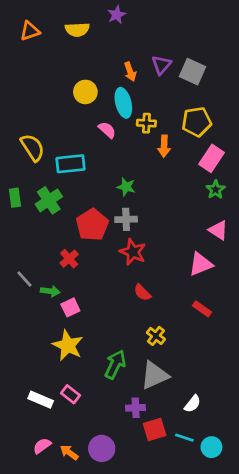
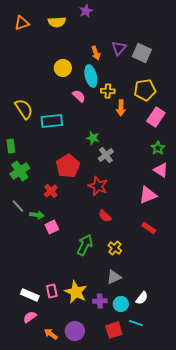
green star: (216, 190) -> (158, 148), moved
green cross: (49, 200) -> (20, 171), moved
gray cross: (126, 219) -> (106, 155), moved, turned -35
yellow star: (68, 345) -> (76, 292), moved
green arrow: (115, 364) -> (85, 245), moved
gray triangle: (155, 375) -> (114, 277), size x0.7
pink rectangle: (70, 394) -> (52, 291), turned 40
red square: (155, 429) -> (114, 330), moved
pink semicircle: (42, 446) -> (30, 317), moved
cyan circle: (211, 447) -> (121, 304), moved

